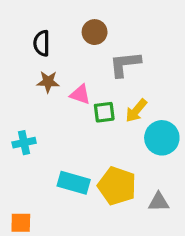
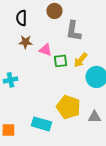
gray L-shape: (125, 64) -> (73, 31), turned -75
cyan rectangle: (74, 183) -> (41, 124), moved

